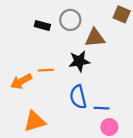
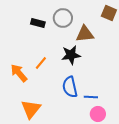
orange line: (46, 70) -> (41, 63), turned -48
orange arrow: (21, 81) -> (19, 73), turned 78
orange triangle: (35, 121) -> (31, 109), turned -35

